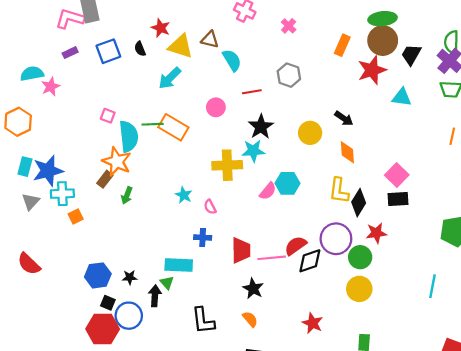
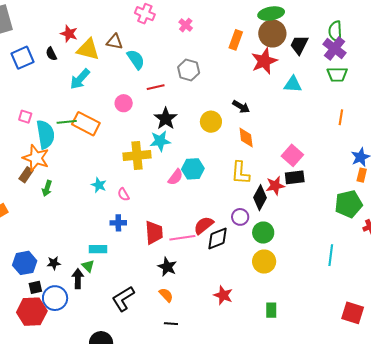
black diamond: (359, 203) -> (260, 198), moved
red star: (376, 233) -> (275, 186), moved
purple circle: (336, 239) -> (240, 217), size x0.6
cyan rectangle: (179, 265) -> (98, 249), size x0.7
black square: (108, 303) -> (35, 287), turned -32
black L-shape: (203, 321) -> (123, 299), turned 68

